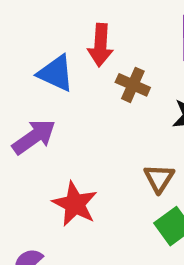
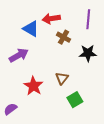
red arrow: (100, 45) -> (51, 19), turned 72
brown triangle: (159, 178) -> (62, 78), moved

